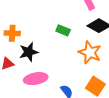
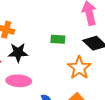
green rectangle: (63, 30) -> (58, 39), turned -32

